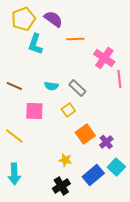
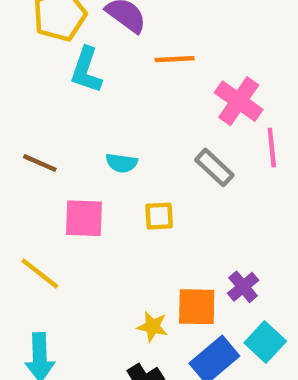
gray rectangle: (77, 88) -> (214, 167), moved
yellow square: (68, 110) -> (159, 216), turned 32
orange square: (85, 134) -> (197, 307), moved, turned 36

